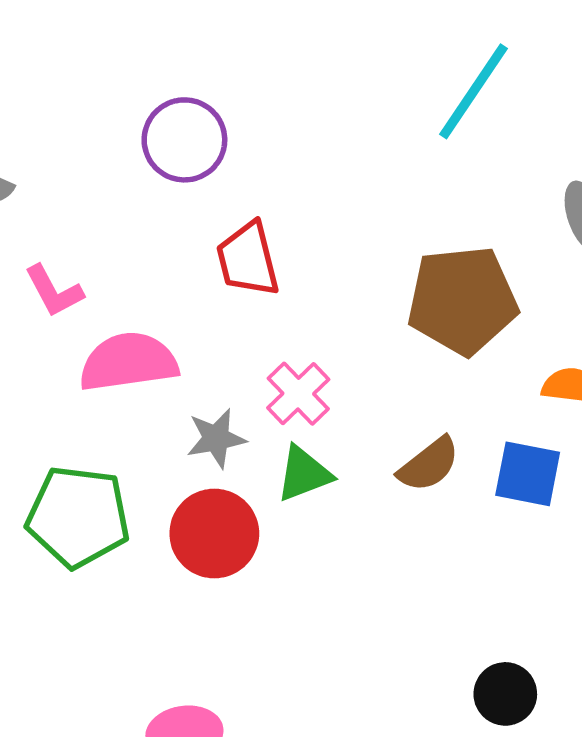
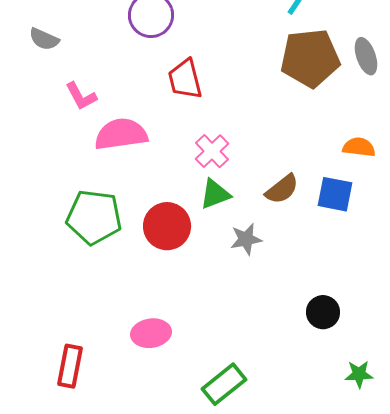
brown pentagon: (462, 300) -> (310, 58), moved
gray star: (216, 438) -> (246, 239), moved

